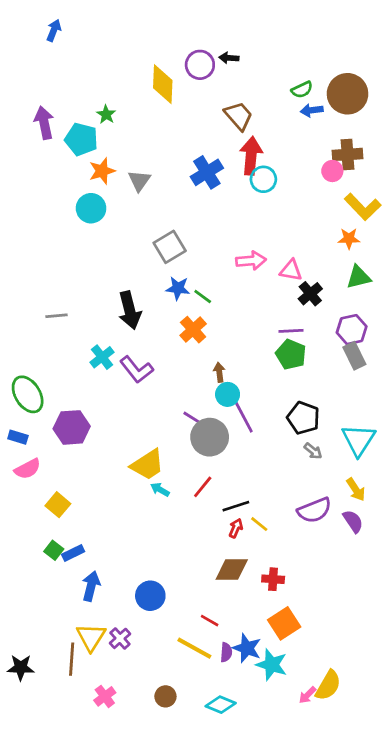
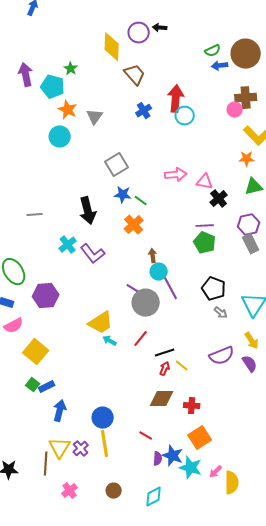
brown trapezoid: (239, 116) -> (135, 75), moved
orange star: (102, 171) -> (68, 110), turned -30
blue cross: (207, 172) -> (144, 111), size x0.7
yellow square: (58, 505) -> (36, 352), size x1.4
yellow line: (194, 648) -> (105, 444), moved, turned 52
yellow semicircle: (328, 685) -> (232, 483), turned -30
pink arrow: (308, 695) -> (216, 472), moved
cyan diamond: (221, 705) -> (154, 497), turned -50

